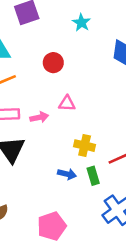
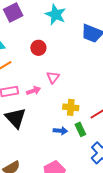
cyan star: (81, 23) -> (56, 15), size x1.5
pink triangle: (67, 103) -> (53, 77), turned -48

